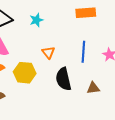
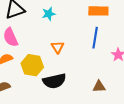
blue line: (83, 52) -> (95, 38), moved
black semicircle: (63, 79) -> (54, 81), moved, turned -95

